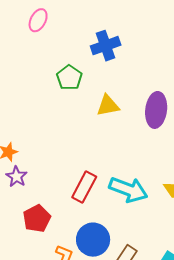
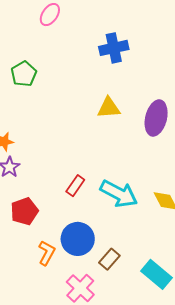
green pentagon: (69, 78) -> (24, 74), moved
red rectangle: (84, 187) -> (75, 186), size x0.7

